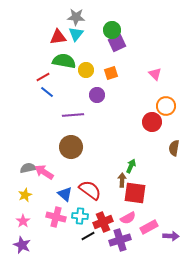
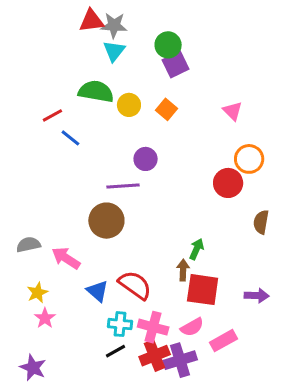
red triangle: (58, 37) -> (91, 21), moved
orange square: (111, 73) -> (167, 109), turned -32
red line: (43, 77) -> (52, 115), moved
purple circle: (97, 95) -> (146, 159), moved
purple line: (73, 115) -> (123, 186), moved
gray semicircle: (28, 168) -> (28, 245), moved
pink cross: (56, 217) -> (153, 327), moved
pink star: (23, 221) -> (45, 318), moved
red cross: (103, 222) -> (155, 356), moved
black line: (88, 236) -> (115, 351), moved
purple arrow: (171, 236) -> (257, 296), moved

